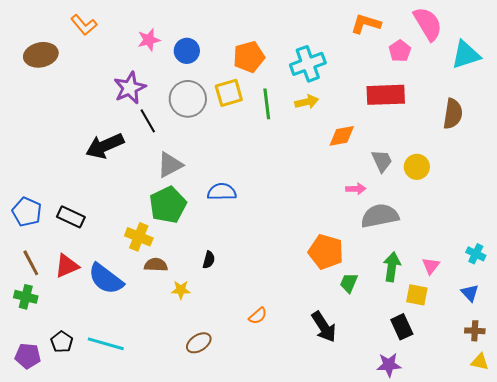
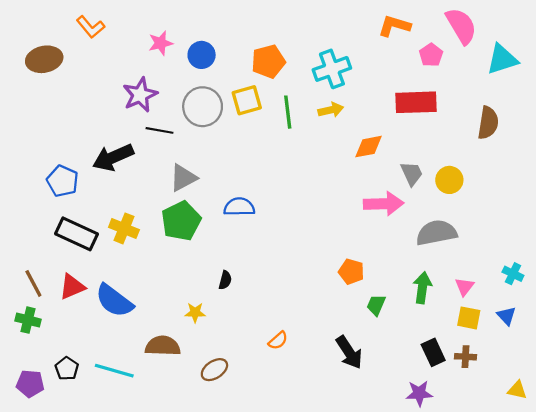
black line: (148, 121) -> (159, 130), turned -50
pink arrow: (356, 189) -> (384, 204), size x1.8
blue pentagon: (27, 212) -> (63, 181), moved
gray semicircle: (380, 216) -> (436, 233), moved
black rectangle: (71, 217) -> (77, 234), size x1.4
yellow cross: (139, 237) -> (124, 228), moved
orange pentagon: (326, 252) -> (351, 272), size x0.7
brown semicircle: (156, 265) -> (163, 346), moved, size x1.4
yellow square: (417, 295) -> (469, 318), moved
brown cross: (475, 331) -> (466, 357), moved

